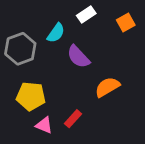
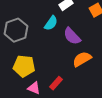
cyan semicircle: (56, 33) -> (51, 23), moved
purple semicircle: (78, 57) -> (72, 36), moved

